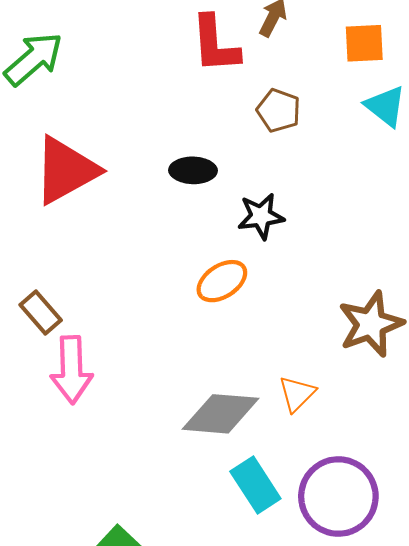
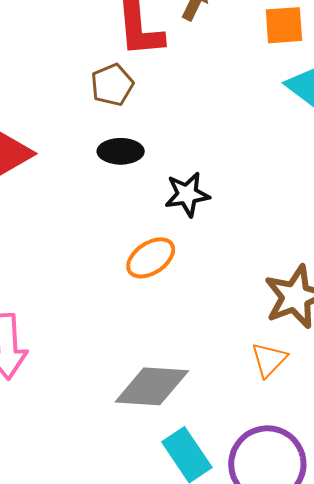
brown pentagon: (279, 111) -> (112, 85), moved, turned 30
orange triangle: (297, 394) -> (269, 360), moved

